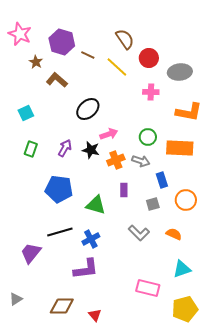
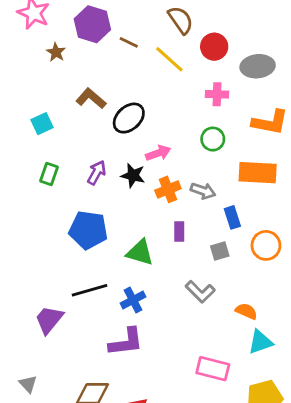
brown L-shape: (57, 80) -> (91, 98), moved
green circle: (148, 137) -> (213, 139), moved
orange semicircle: (174, 234) -> (246, 311), moved
gray triangle: (16, 299) -> (28, 384), turned -40

